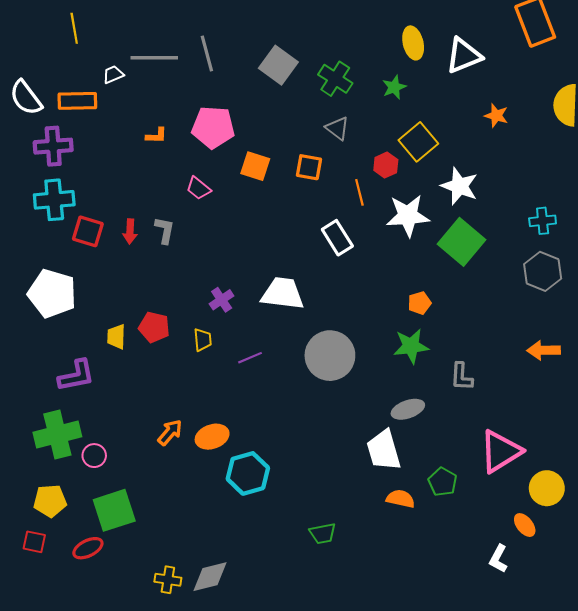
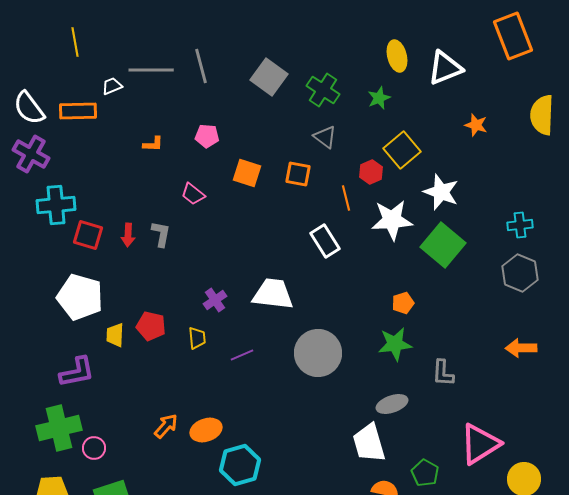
pink pentagon: (213, 127) -> (207, 136), size x0.6
purple cross: (53, 146) -> (31, 154), moved, turned 33
white pentagon: (52, 293) -> (80, 297), moved

